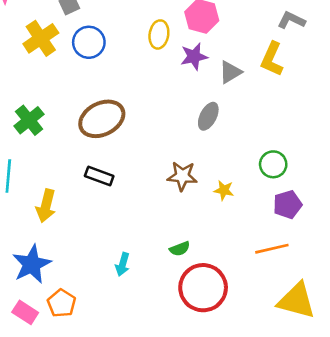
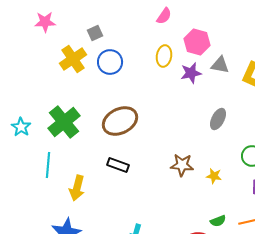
gray triangle: (230, 72) -> (220, 65), moved, turned 42
gray ellipse: (208, 116) -> (218, 119), moved
green cross: (29, 120) -> (64, 122), size x1.4
green semicircle: (180, 249) -> (218, 221), moved

